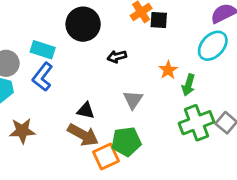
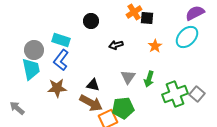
black circle: (83, 24) -> (91, 21), size x0.6
orange star: (168, 70) -> (155, 46), moved
green arrow: (188, 85) -> (149, 79), moved
brown star: (22, 131) -> (57, 88), moved

